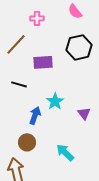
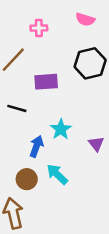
pink semicircle: (75, 11) -> (85, 19), turned -35
cyan arrow: (65, 152) -> (57, 174), moved

